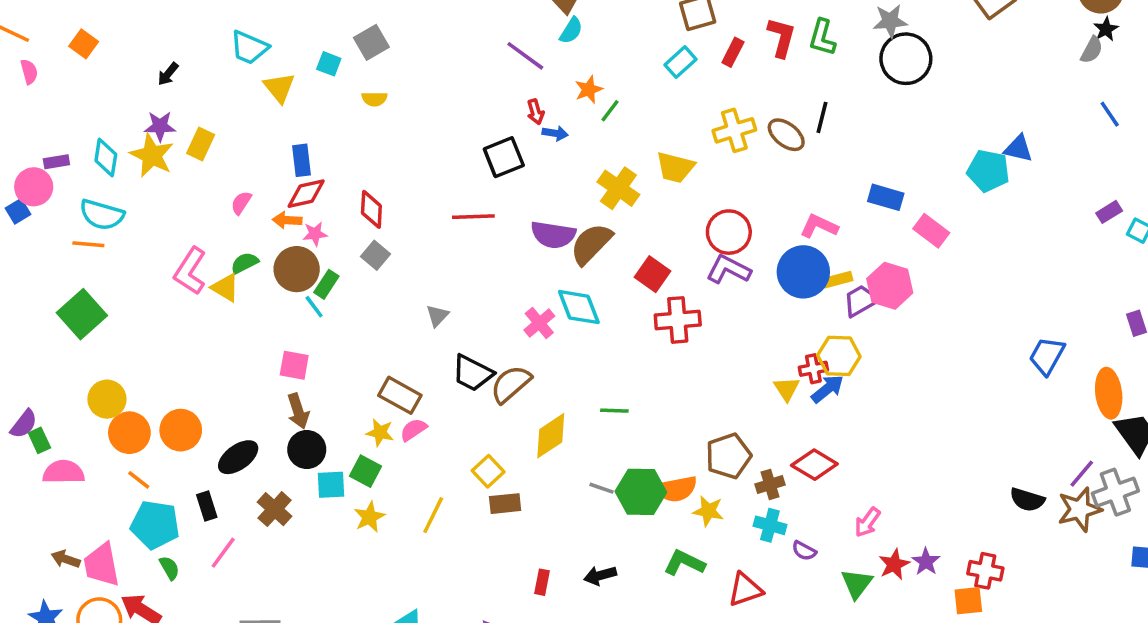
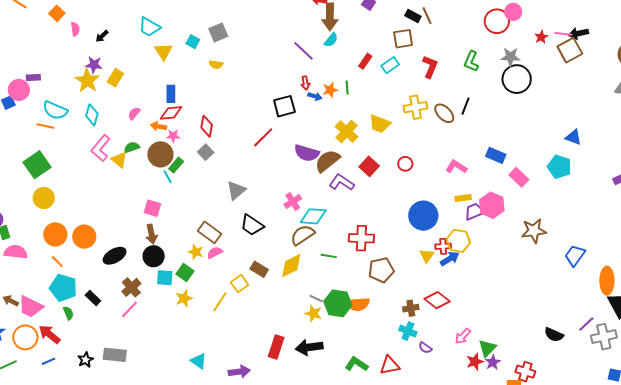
red L-shape: (781, 37) -> (430, 67), moved
red rectangle: (733, 52) -> (365, 61), moved
pink semicircle: (29, 72) -> (75, 29), moved
orange star: (589, 89) -> (330, 90), moved
green line: (610, 111) -> (347, 88), turned -48
cyan diamond: (106, 158) -> (92, 115), moved
cyan pentagon: (988, 171) -> (559, 167), moved
red line: (473, 217) -> (263, 137), turned -50
red circle: (729, 232) -> (405, 164), size x0.6
purple L-shape: (728, 269) -> (342, 182), moved
blue circle: (803, 272) -> (423, 216), moved
red square: (652, 274) -> (369, 166), moved
cyan diamond: (579, 307) -> (313, 216), moved, turned -72
gray triangle: (437, 316) -> (236, 190), size x1.5
red cross: (678, 320) -> (361, 238), moved
brown semicircle: (511, 384) -> (302, 235), moved
yellow circle: (107, 399) -> (44, 198), moved
brown pentagon: (728, 456) -> (381, 270), moved
yellow square: (488, 471) -> (240, 284), moved
brown rectangle: (505, 504) -> (259, 269), moved, turned 30
black rectangle: (207, 506) -> (93, 298), moved, turned -35
brown star: (1080, 509) -> (534, 231), moved
yellow star: (708, 511) -> (313, 313), moved
pink line: (223, 553) -> (130, 309), moved
green L-shape: (684, 563) -> (357, 364), moved
pink trapezoid: (102, 565) -> (31, 307), turned -60
black arrow: (600, 575) -> (309, 347), size x1.5
red rectangle: (542, 582) -> (276, 347), size x1.6
green triangle: (857, 584) -> (487, 348), moved

